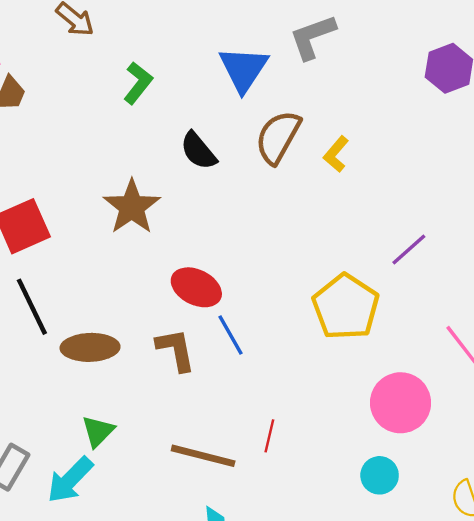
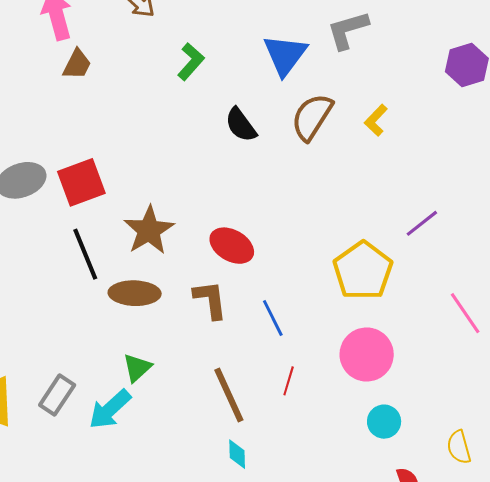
yellow L-shape: (336, 154) -> (376, 120), moved
brown star: (132, 207) -> (149, 230), moved
blue line: (231, 335) -> (273, 318), moved
pink circle: (401, 403) -> (367, 354), moved
brown line: (203, 456) -> (229, 395), turned 48

